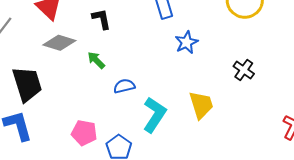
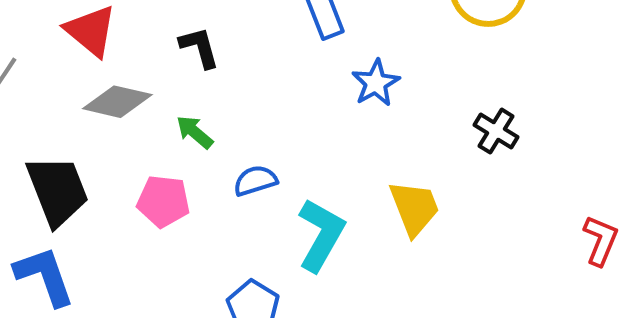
pink pentagon: (84, 133) -> (163, 201), moved

